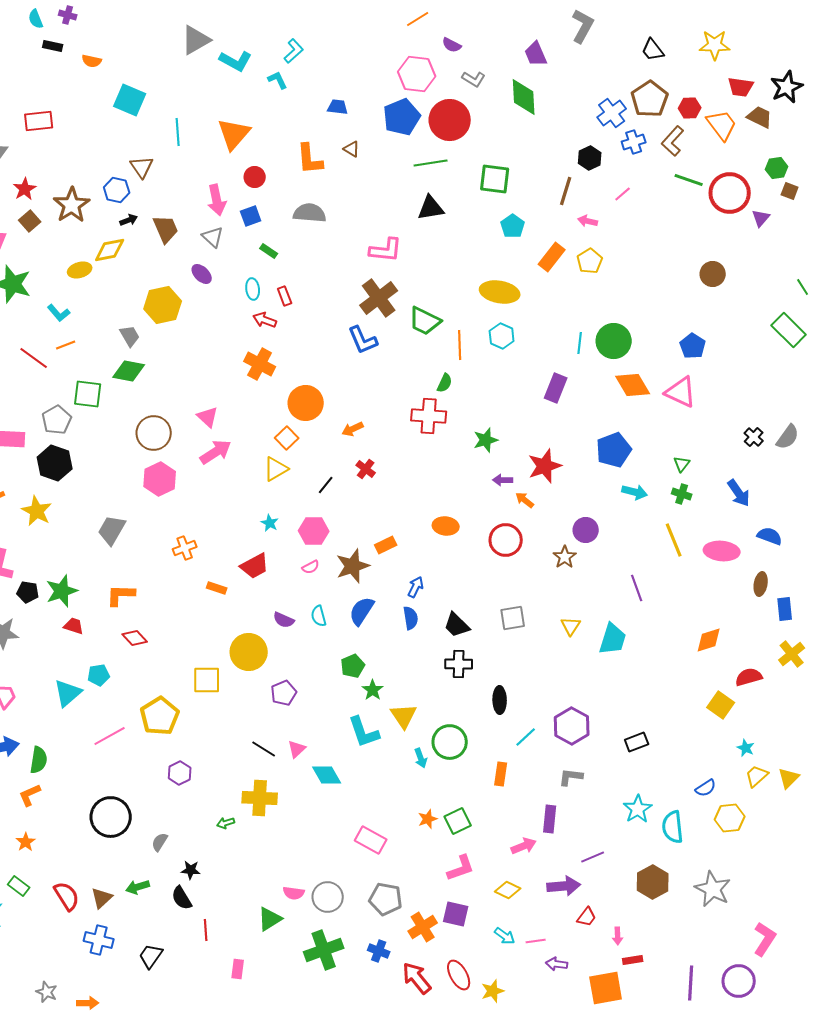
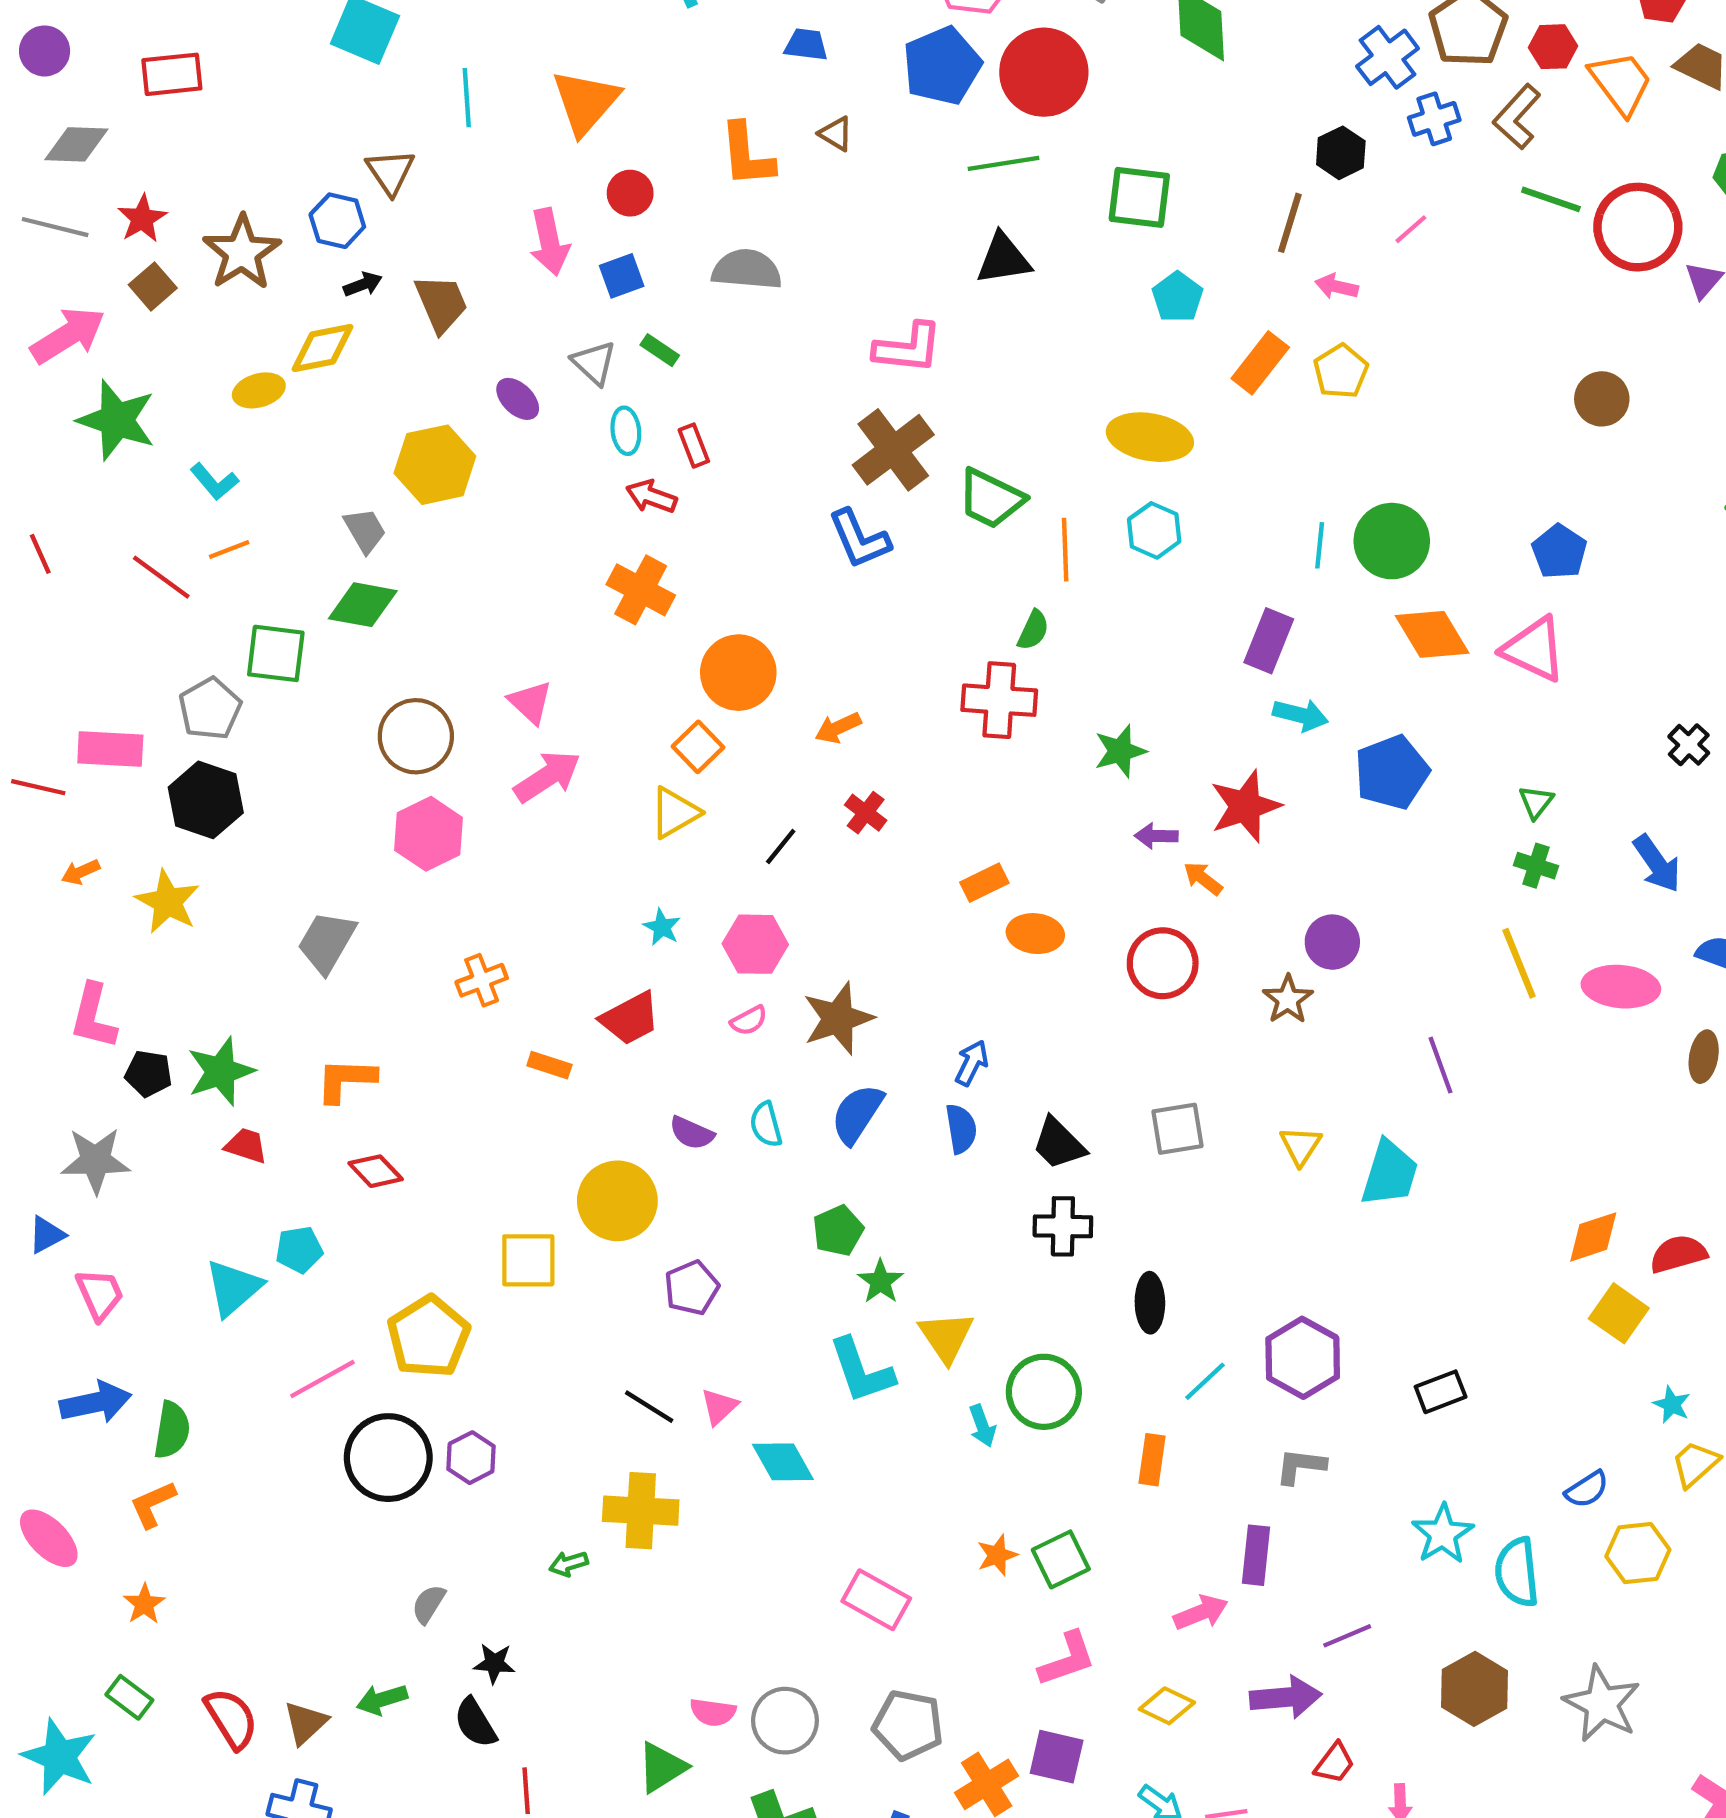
gray triangle: (213, 237) -> (594, 363), moved
cyan arrow: (635, 492) -> (1301, 715), moved
orange rectangle: (386, 545) -> (984, 883), moved
orange diamond: (709, 640) -> (1593, 1237), moved
black circle: (111, 817) -> (388, 1458), moved

